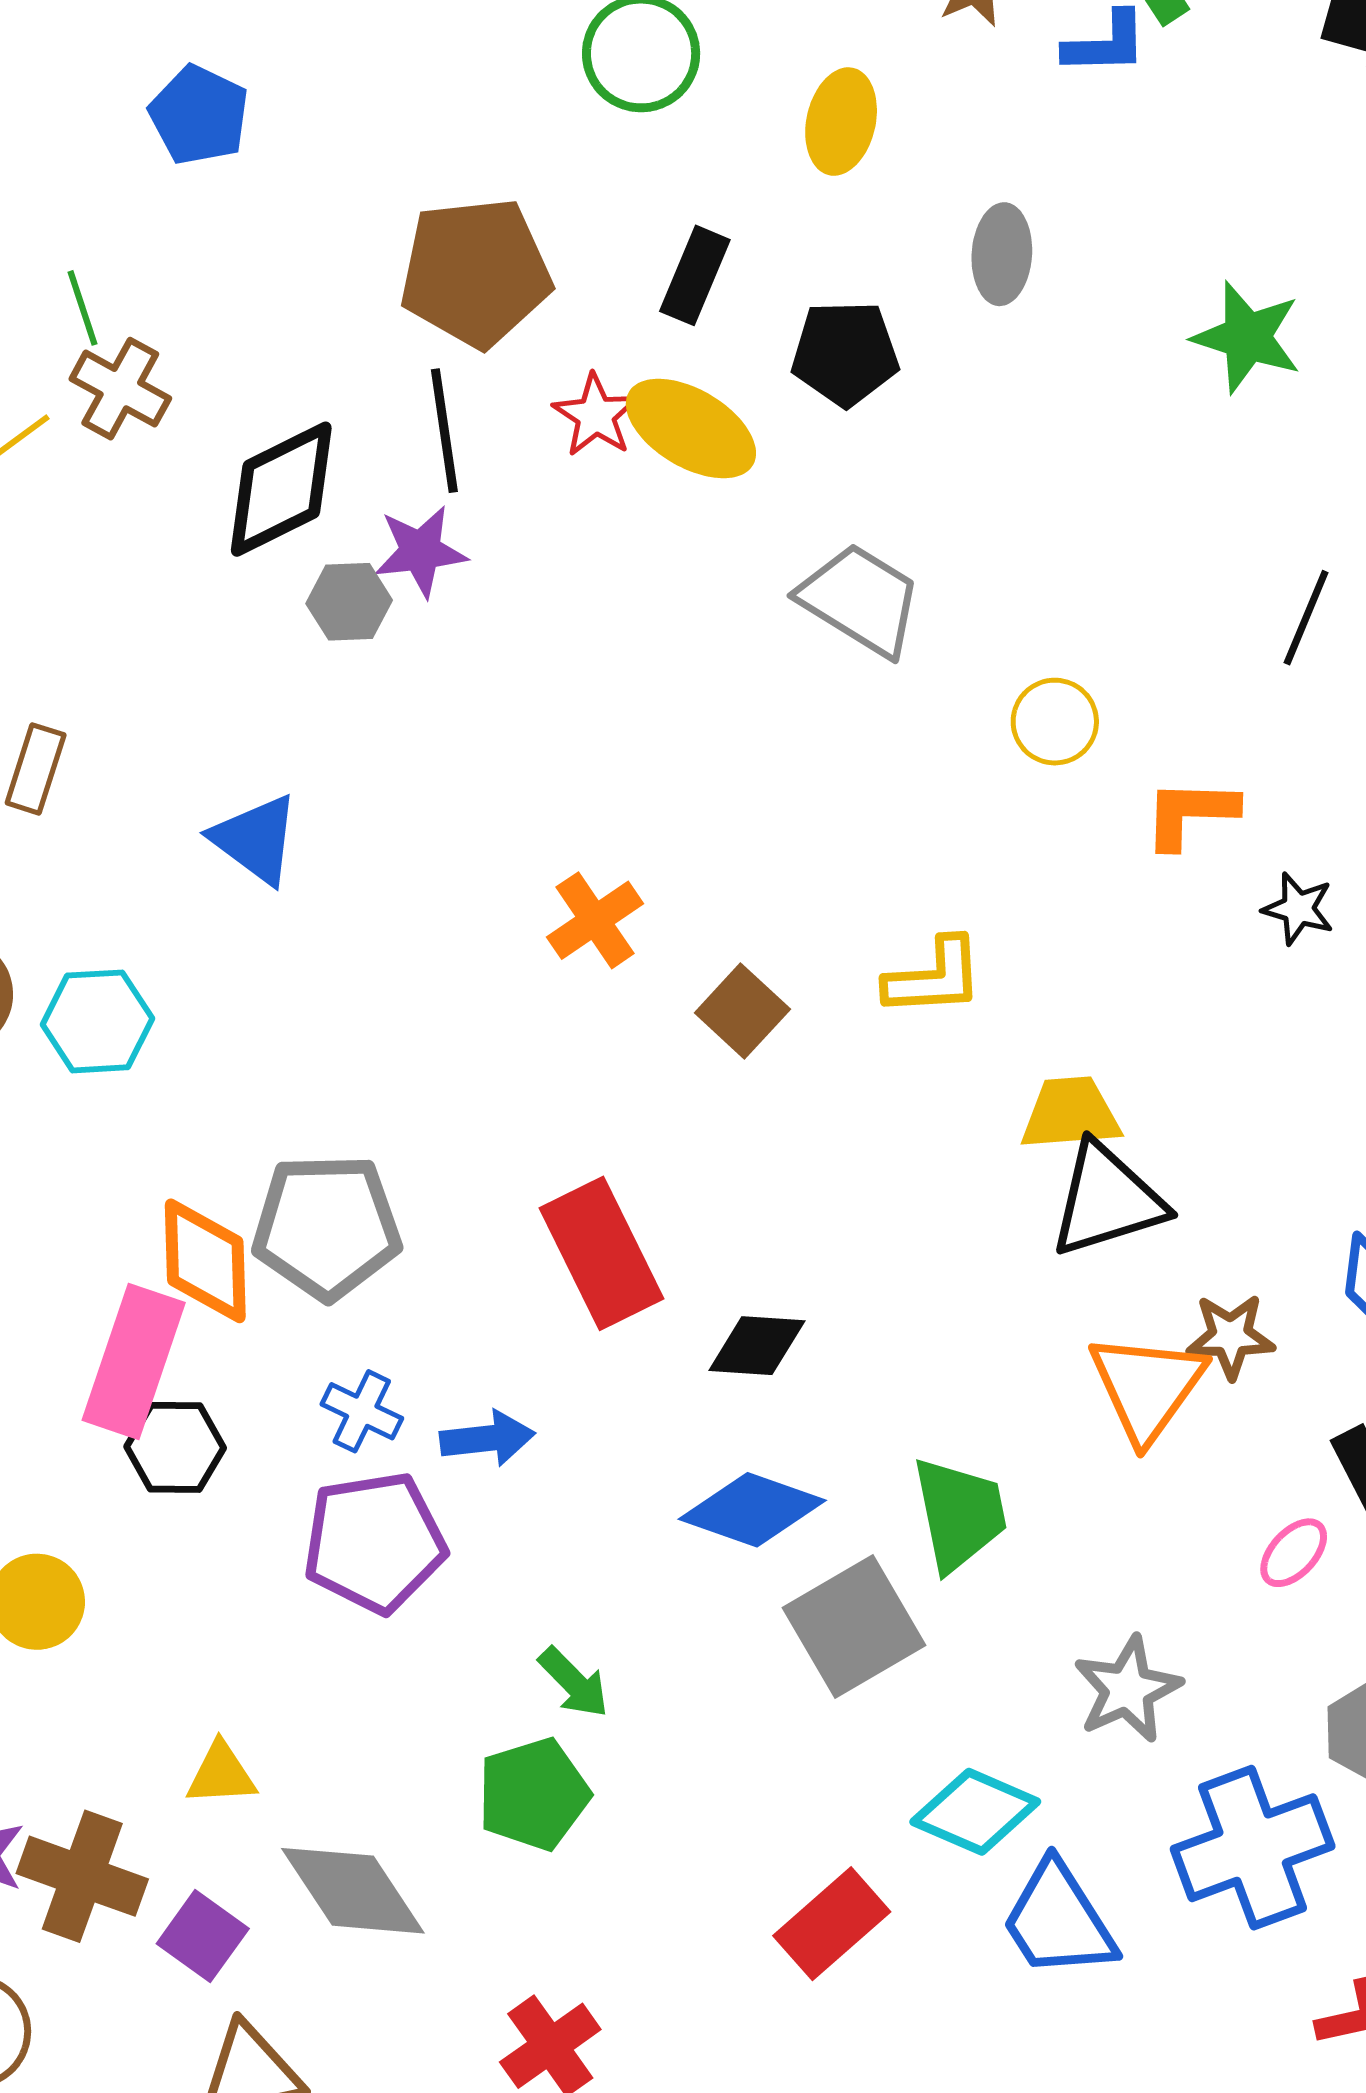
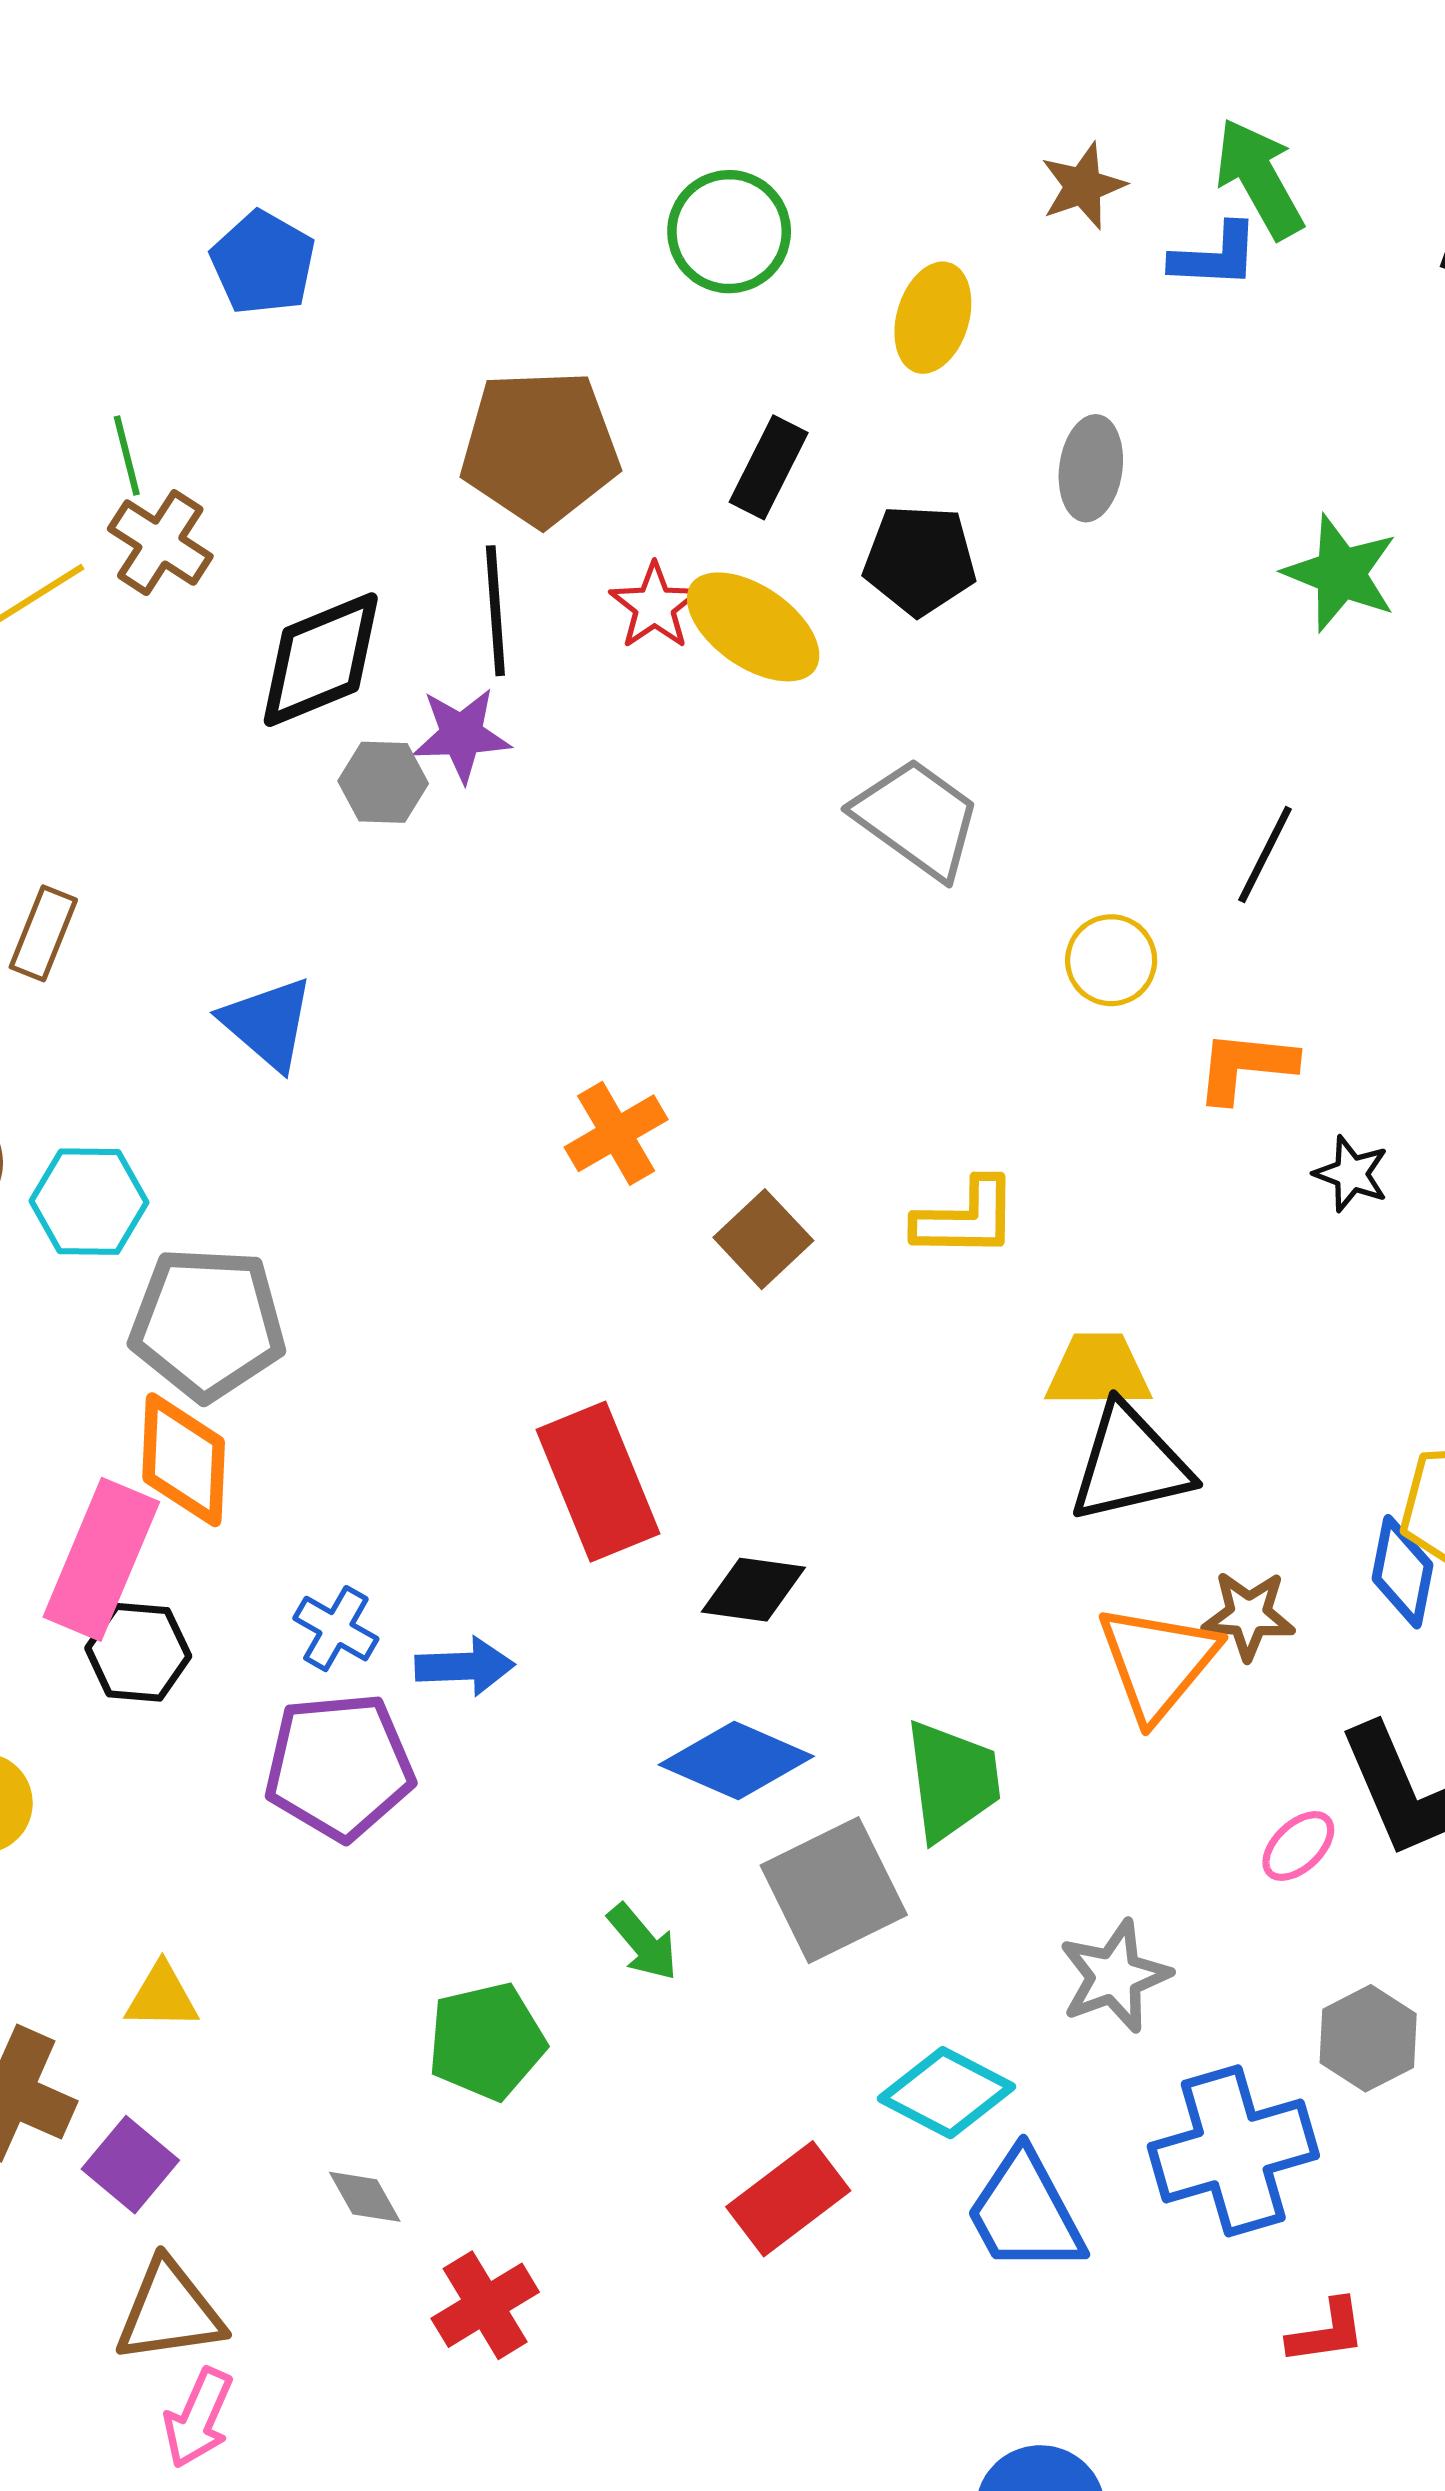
black line: (1306, 618) -> (1265, 855), moved
gray pentagon: (327, 1227) -> (208, 1324), moved
green arrow: (574, 1683) -> (643, 1942), moved
gray diamond: (353, 1891) -> (365, 2197), moved, size x0.5

